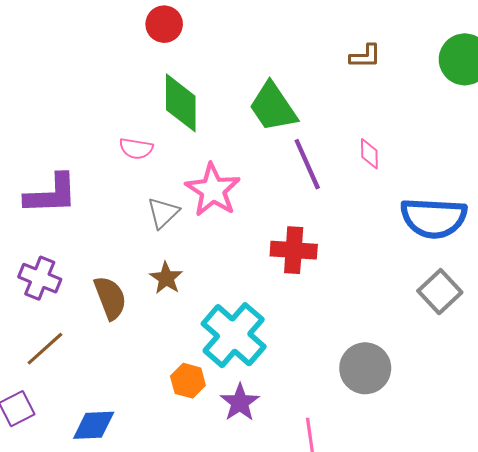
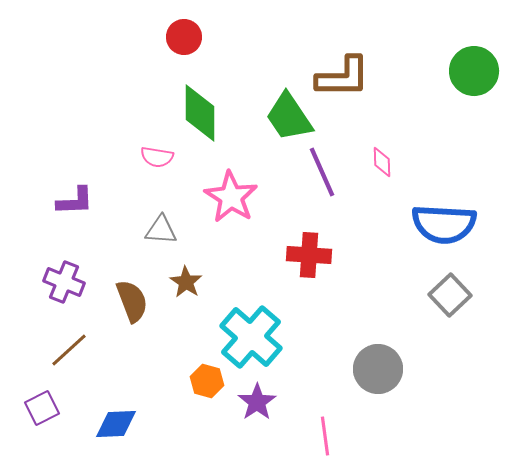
brown L-shape: (365, 56) -> (343, 77), moved, size x1.8
purple L-shape: (51, 194) -> (75, 201), size x0.7
gray triangle: (163, 213) -> (161, 230), moved, turned 48

